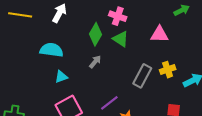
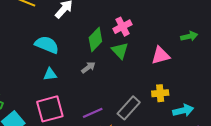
pink cross: (118, 16) -> (123, 27), turned 30
pink triangle: (159, 34) -> (161, 55), turned -30
gray rectangle: (142, 76) -> (129, 108), moved

